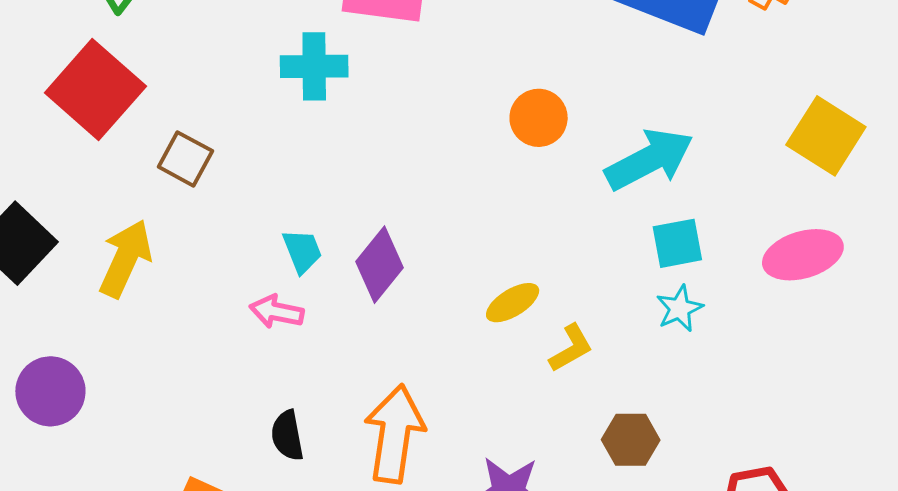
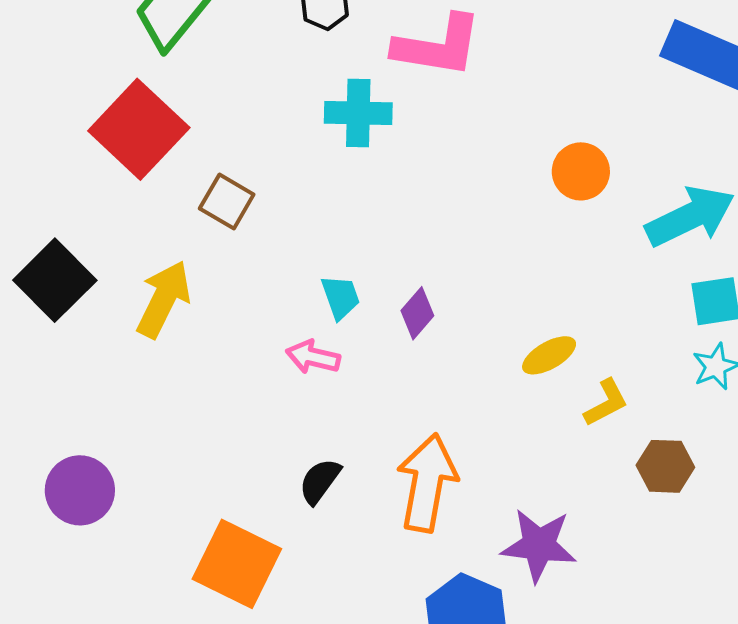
purple diamond: (380, 265) -> (417, 313), size x0.7
purple circle: (50, 391) -> (80, 490), moved
black semicircle: (287, 435) -> (320, 481), turned 45
brown hexagon: (631, 440) -> (665, 466), moved

